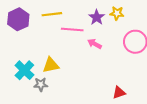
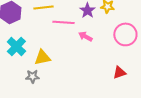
cyan cross: (24, 70) -> (16, 46), moved
red triangle: (119, 93) -> (119, 72), moved

